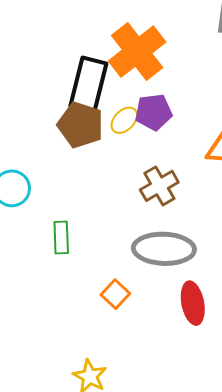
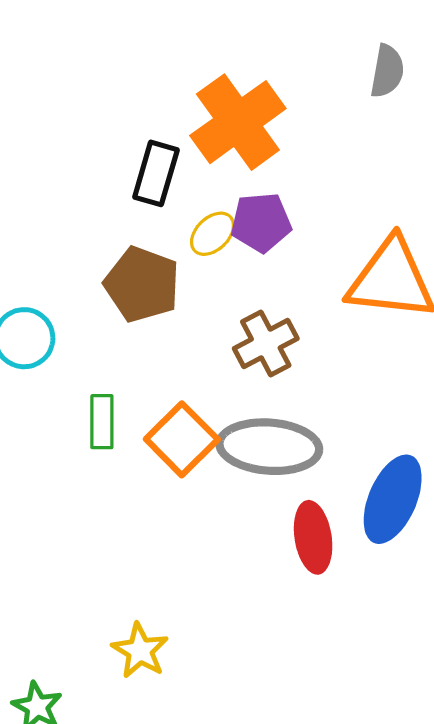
black rectangle: (88, 85) -> (156, 173), size x0.7
brown pentagon: (81, 125) -> (142, 284), moved
orange square: (115, 294) -> (182, 439), moved, size x1.5

